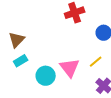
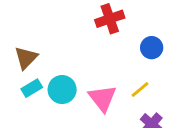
cyan circle: (46, 76) -> (62, 90), moved

